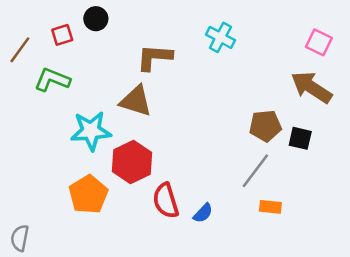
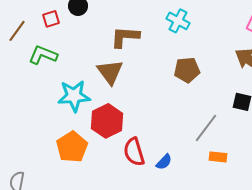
brown triangle: (136, 101) -> (110, 72), turned 36
brown pentagon: (265, 126) -> (187, 70), moved

